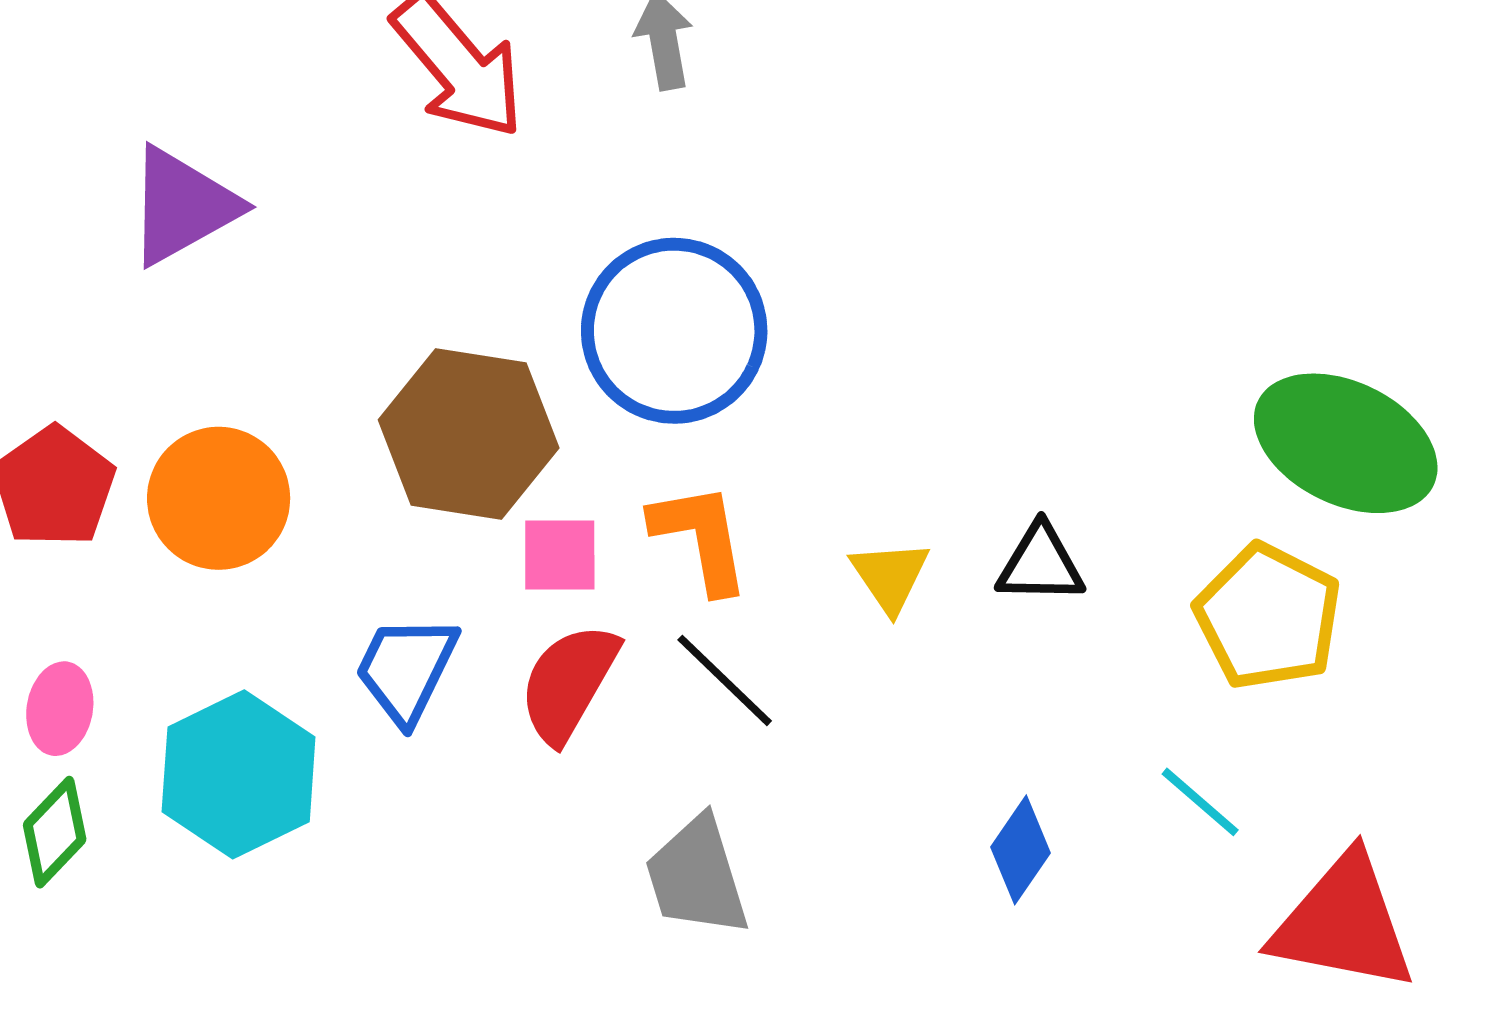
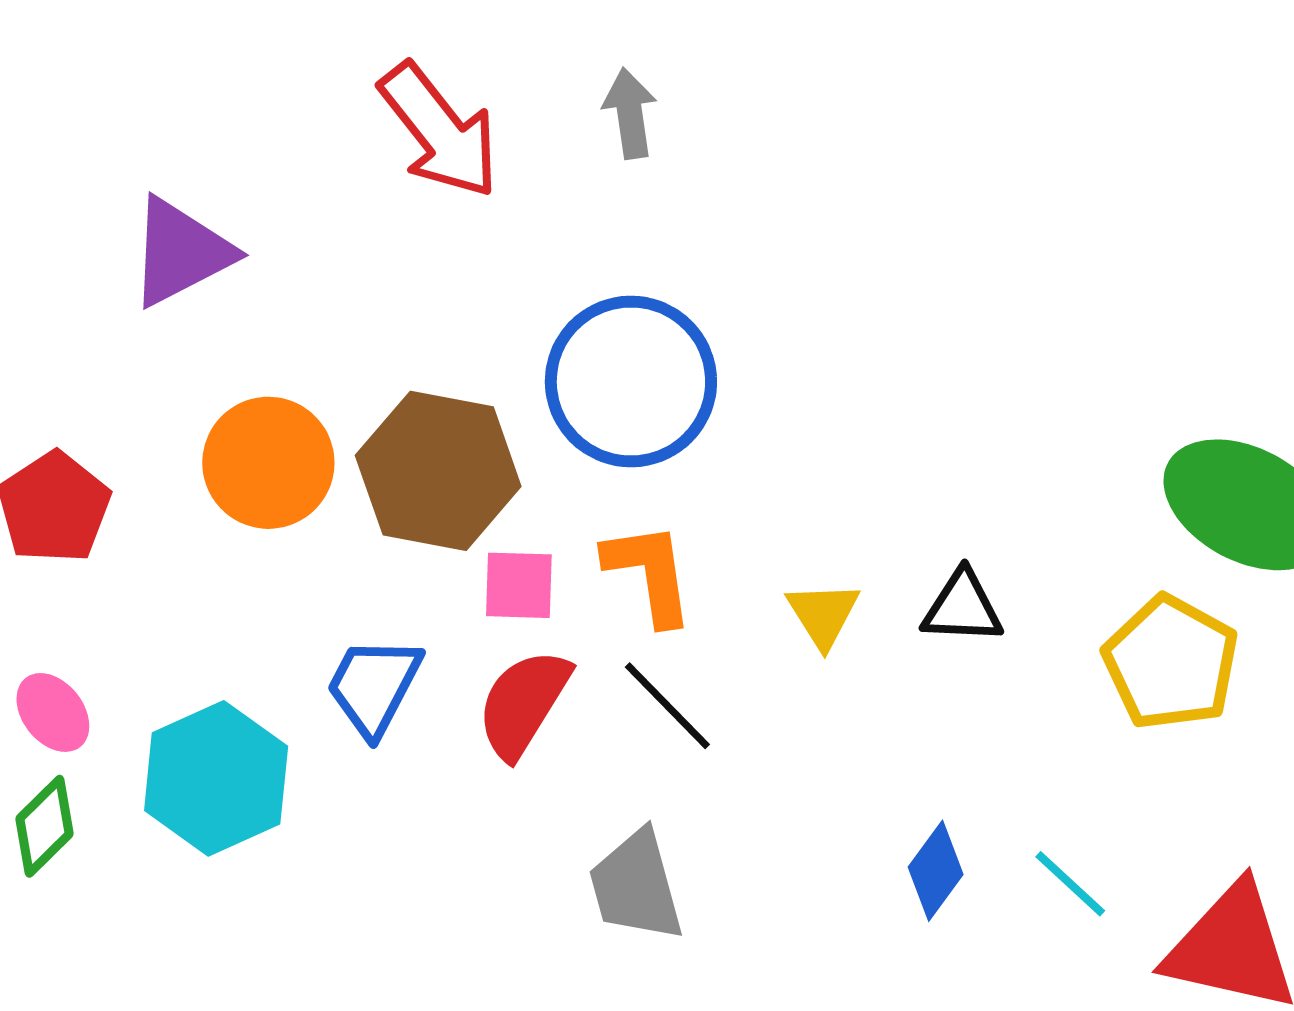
orange circle: (219, 498) -> (268, 463), moved
pink ellipse: (60, 709) -> (53, 712), turned -50
cyan line: (1200, 802) -> (1070, 884), moved

